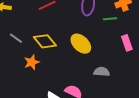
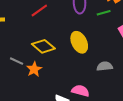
gray line: (16, 38) -> (17, 61), moved
yellow ellipse: (81, 44) -> (79, 42), turned 30

